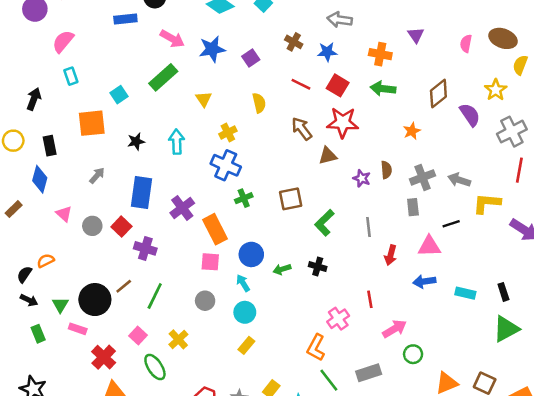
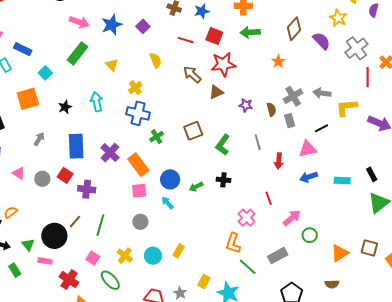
blue rectangle: (125, 19) -> (23, 49), moved, turned 42
brown semicircle: (386, 170) -> (271, 109), moved
cyan circle: (245, 312) -> (153, 256), moved

